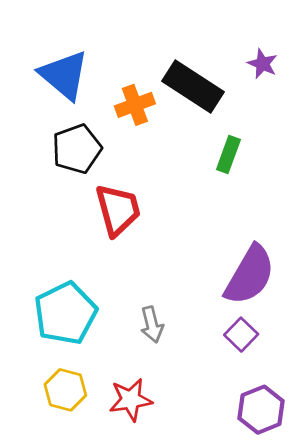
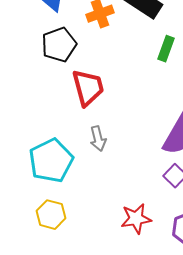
gray arrow: (152, 325) -> (98, 139), moved
red star: (131, 400) -> (136, 219), moved

